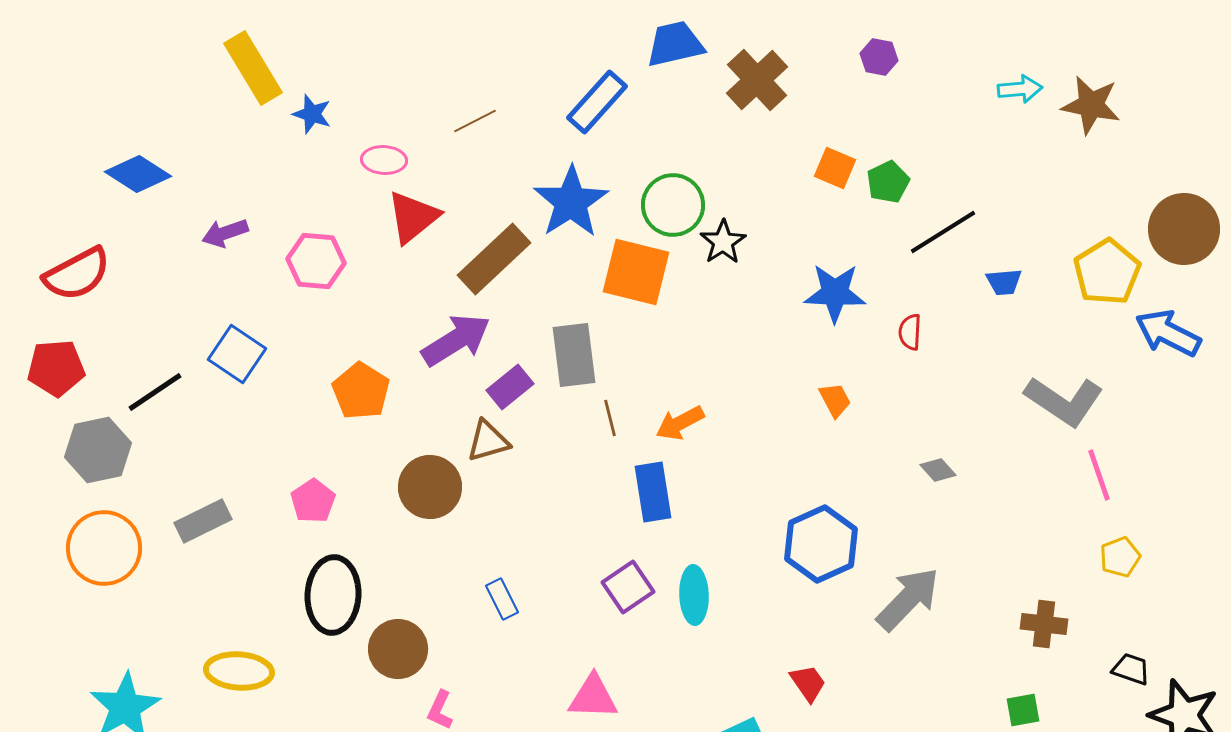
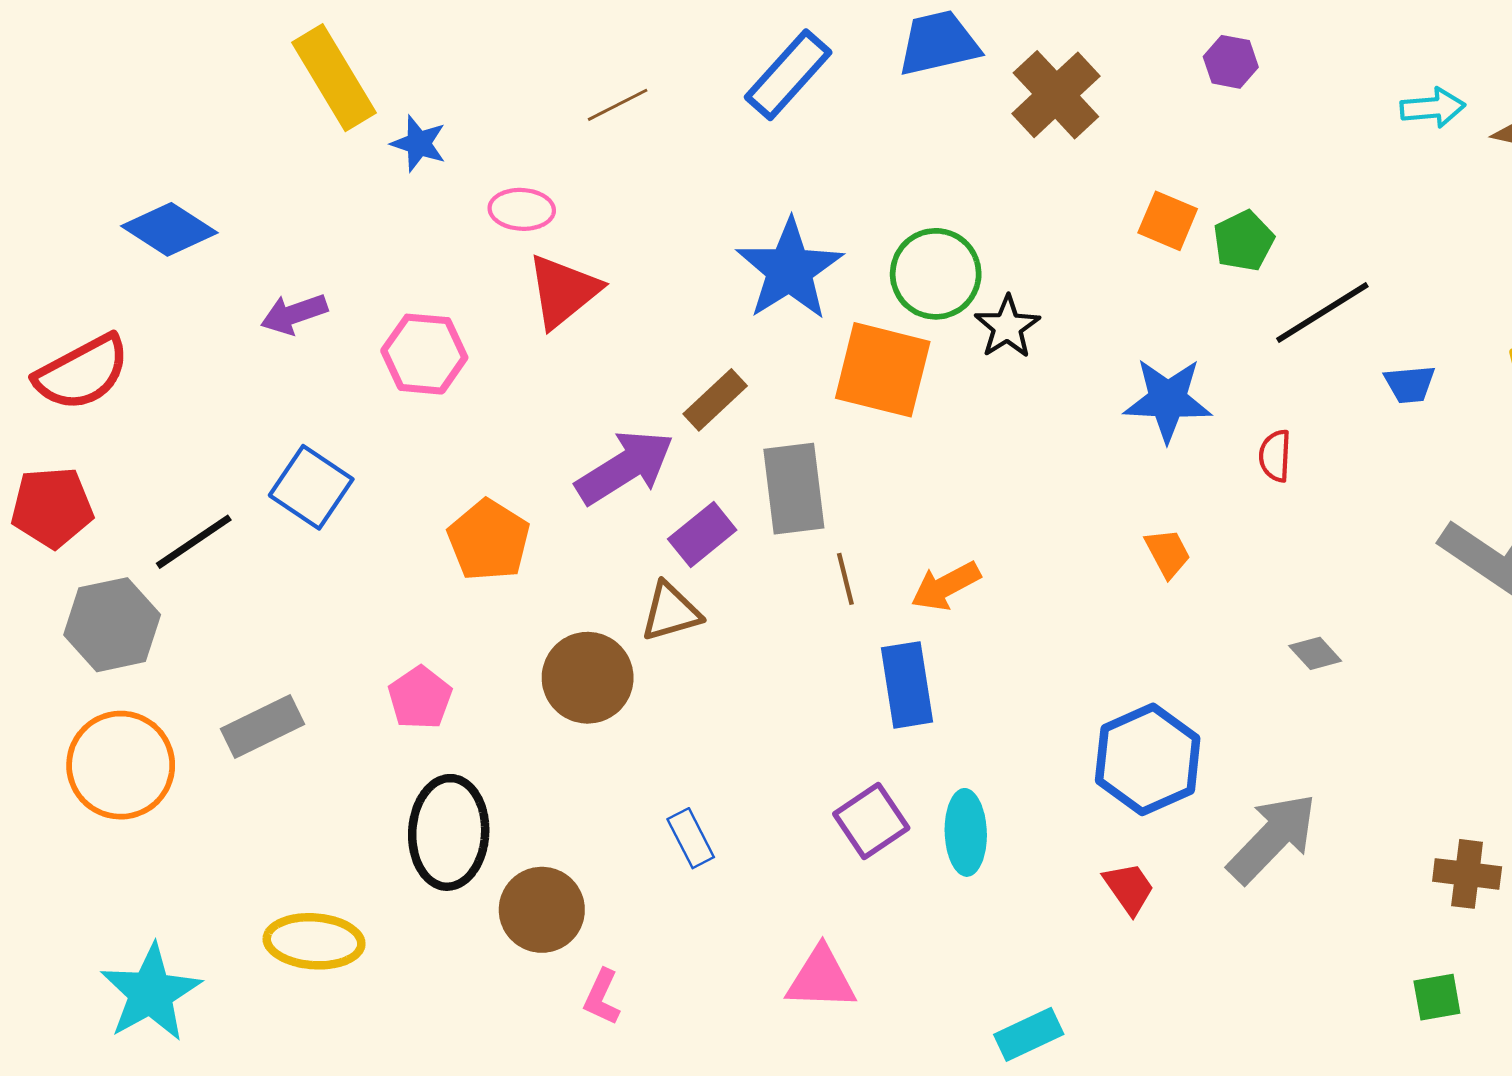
blue rectangle: (597, 102) -> (788, 75), moved
brown line: (475, 121) -> (618, 105), moved
brown rectangle: (494, 259) -> (715, 400), moved, size x0.6
red trapezoid: (808, 683) -> (1129, 888), moved

